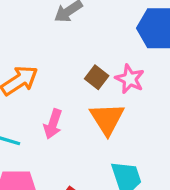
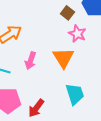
brown square: (97, 77) -> (67, 13), moved

